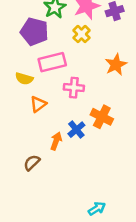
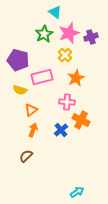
purple pentagon: (34, 32) -> (18, 60), moved
orange star: (116, 65) -> (76, 78), moved
pink cross: (74, 88) -> (67, 102), moved
orange arrow: (56, 141) -> (33, 130), moved

